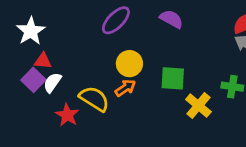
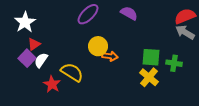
red triangle: (43, 61) -> (34, 44), turned -40
green square: (173, 78) -> (151, 57), moved
orange arrow: (125, 88) -> (110, 56), moved, turned 42

